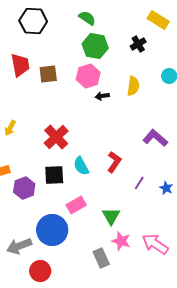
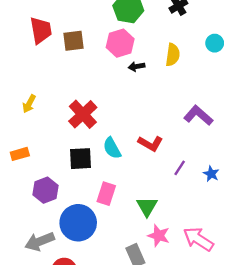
red L-shape: (114, 162) -> (150, 143), turned 85
purple hexagon: (24, 188) -> (45, 190), moved
pink rectangle: (76, 205) -> (106, 194), turned -42

